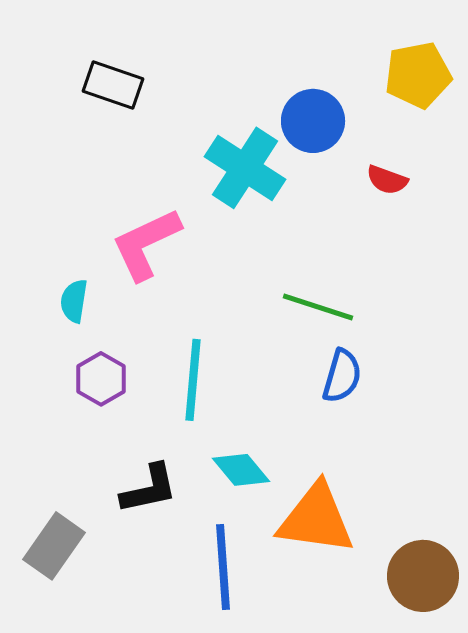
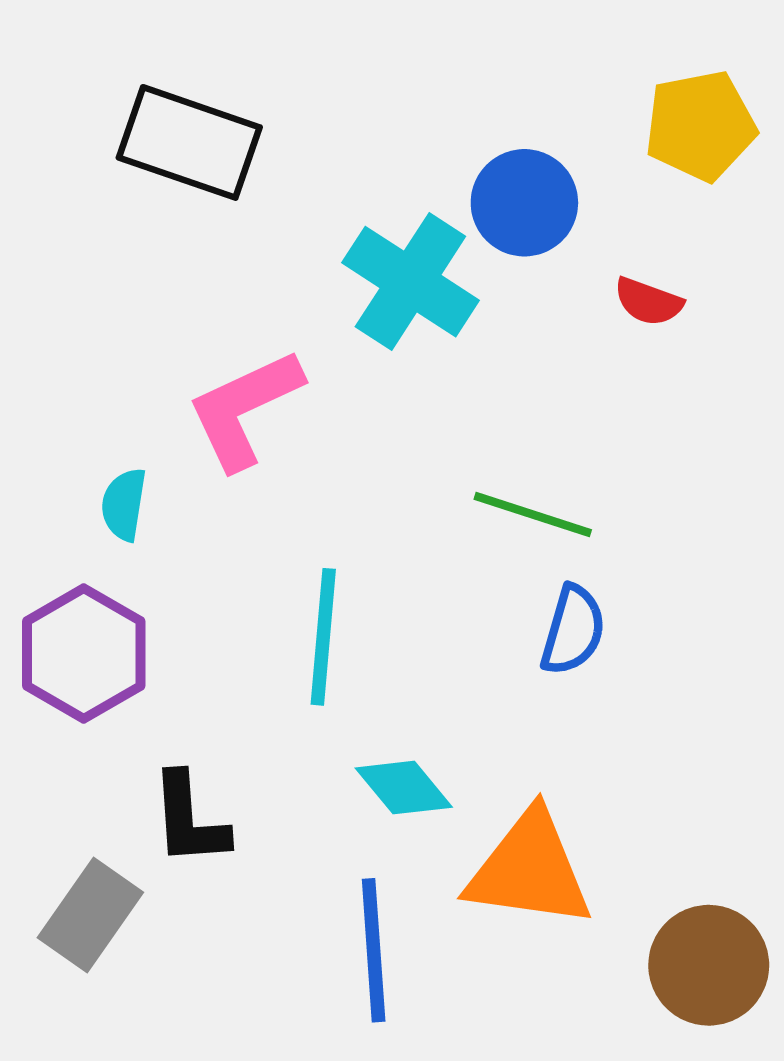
black rectangle: (113, 85) -> (189, 142), size x1.4
purple hexagon: (101, 379) -> (84, 654), moved, size x1.5
black L-shape: (149, 489) -> (189, 819), moved, turned 98

